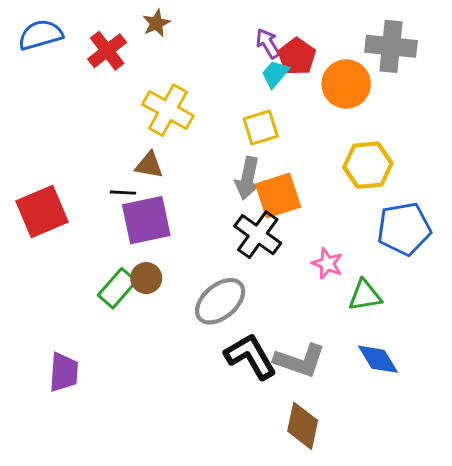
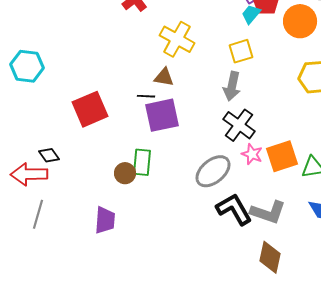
orange square: (278, 196) -> (282, 156), moved
pink star: (327, 264) -> (252, 154), moved
brown circle: (146, 278) -> (125, 173), moved
green rectangle: (117, 288) -> (142, 162), turned -36

